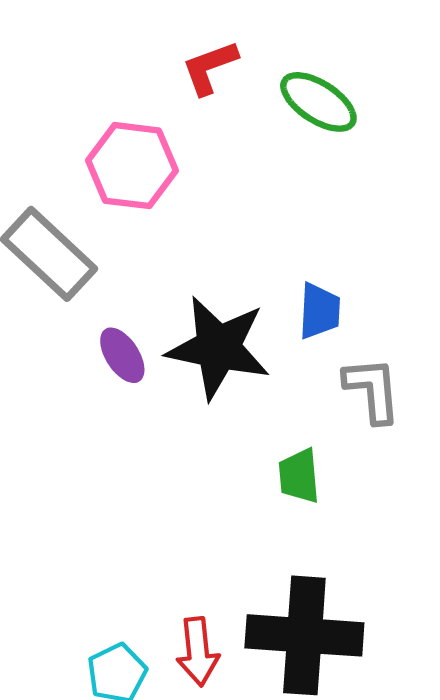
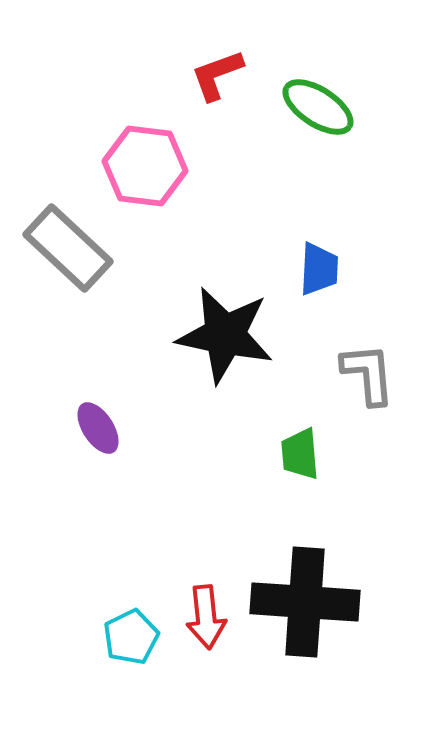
blue trapezoid: (320, 311) -> (319, 269), moved
purple ellipse: (122, 355) -> (98, 428), moved

